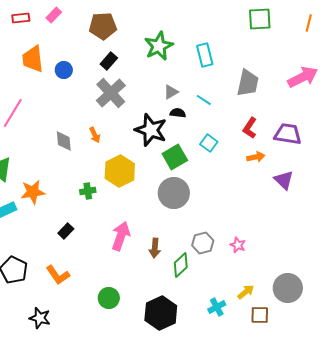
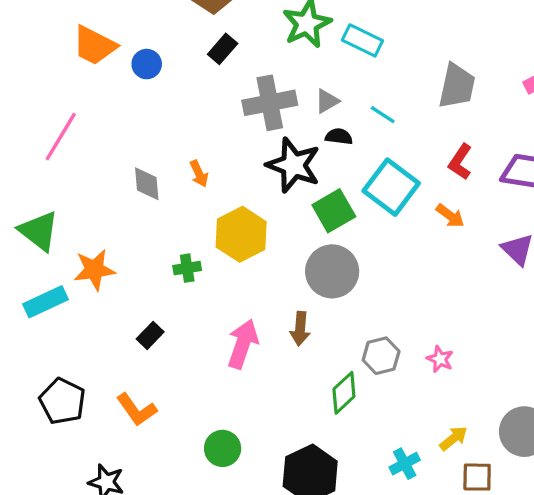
cyan rectangle: (205, 55) -> (362, 40), moved, turned -50
orange trapezoid: (33, 59) -> (94, 45), turned -56
gray cross: (111, 93) -> (270, 103), moved, turned 32
cyan square: (209, 143) -> (391, 187), size x1.8
orange arrow: (256, 157) -> (450, 216), moved, turned 48
brown arrow: (155, 248) -> (300, 329), moved

